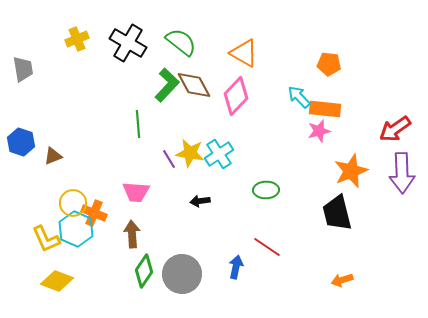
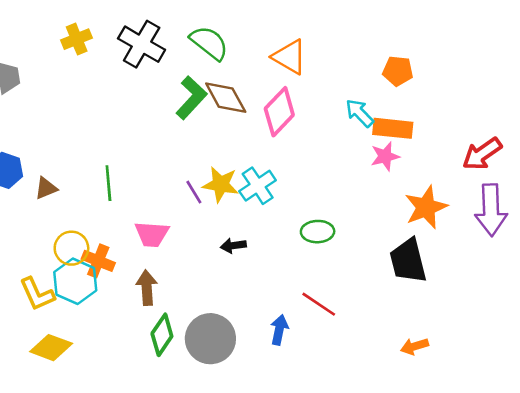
green line: (138, 124) -> (108, 183), moved

